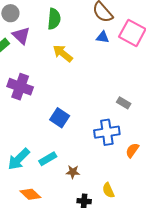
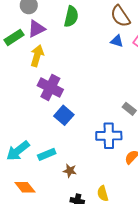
purple triangle: (21, 35) -> (36, 29), turned 42
yellow arrow: (63, 53) -> (37, 56), moved, turned 60
purple cross: (20, 87) -> (50, 87), moved

